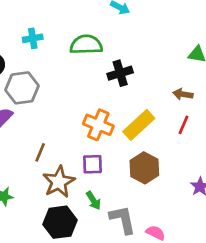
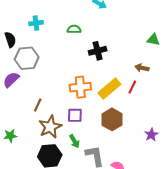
green semicircle: (86, 45) -> (74, 29), size x0.6
orange cross: (98, 125) -> (80, 87), turned -30
red line: (183, 125) -> (132, 87), moved

